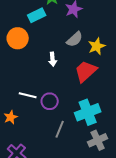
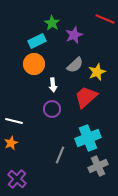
orange circle: (18, 38) -> (34, 64), moved
white line: (28, 95) -> (14, 121), moved
purple circle: (50, 101) -> (52, 109), moved

